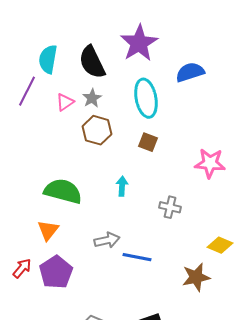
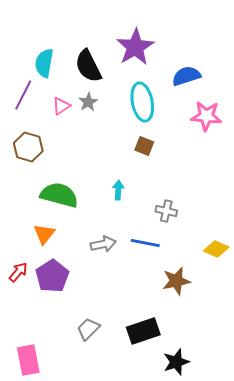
brown hexagon: (97, 130) -> (28, 147), moved
pink star: (210, 163) -> (206, 116), moved
blue line: (137, 257) -> (145, 243), moved
brown star: (196, 277) -> (176, 281), moved

